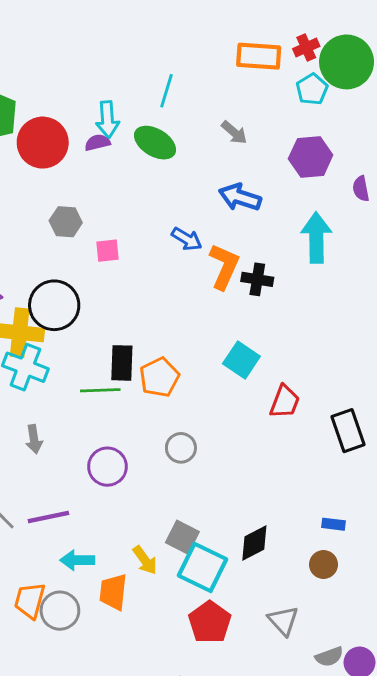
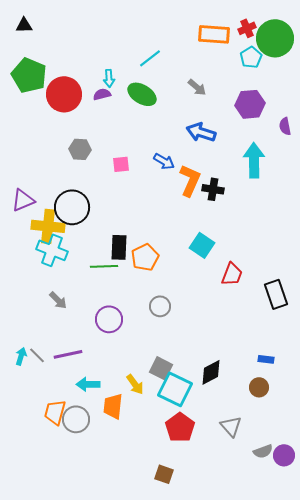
cyan line: (167, 91) -> (150, 58), turned 35
cyan arrow: (107, 120) -> (109, 78), size x0.7
pink square: (107, 251) -> (121, 164), moved
gray arrow: (34, 439) -> (58, 300), turned -36

